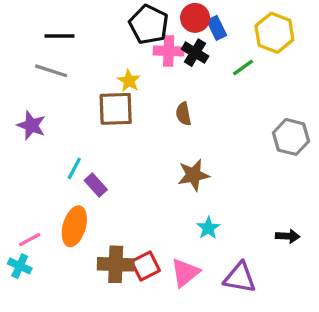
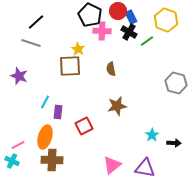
black line: (59, 36) -> (36, 22), turned -42
black cross: (195, 53) -> (129, 32), moved
purple rectangle: (96, 185) -> (58, 112), turned 48
cyan star: (208, 228) -> (152, 135), moved
brown cross: (116, 264) -> (52, 160), moved
red square: (145, 266) -> (84, 126), moved

